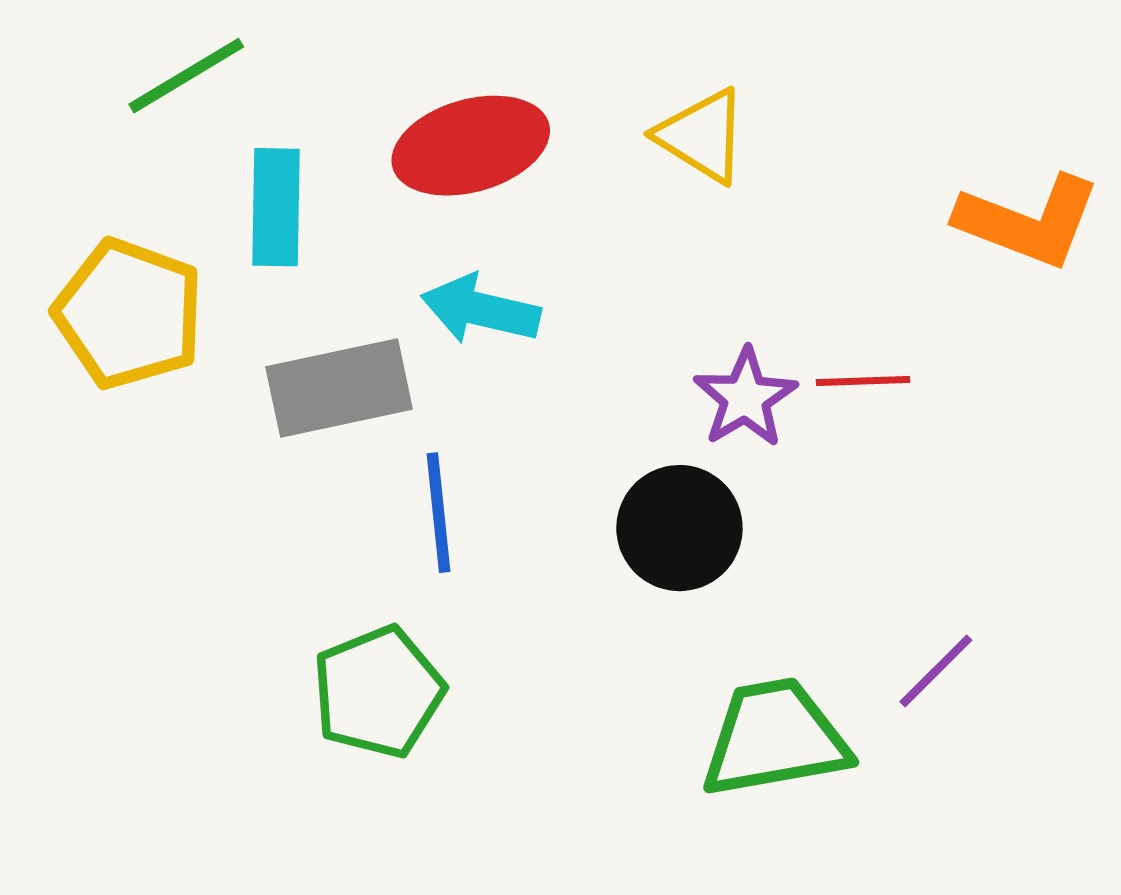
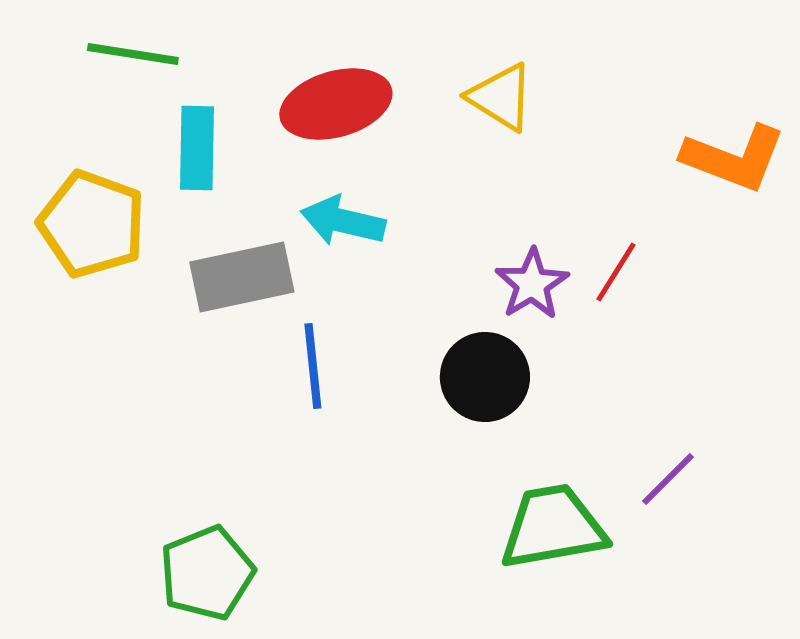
green line: (186, 76) -> (133, 54), turned 40
red line: (863, 381) -> (616, 272), turned -56
green pentagon: (378, 692) -> (207, 573), moved

